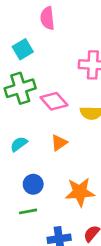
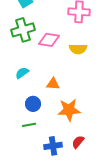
pink diamond: (54, 101) -> (49, 40), turned -40
orange triangle: (59, 143) -> (53, 84), moved, turned 40

